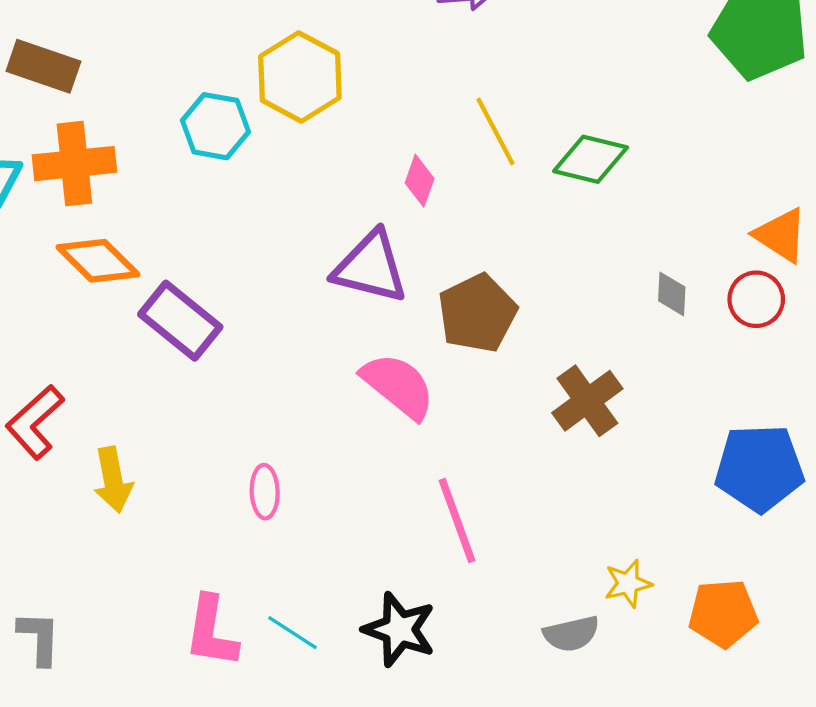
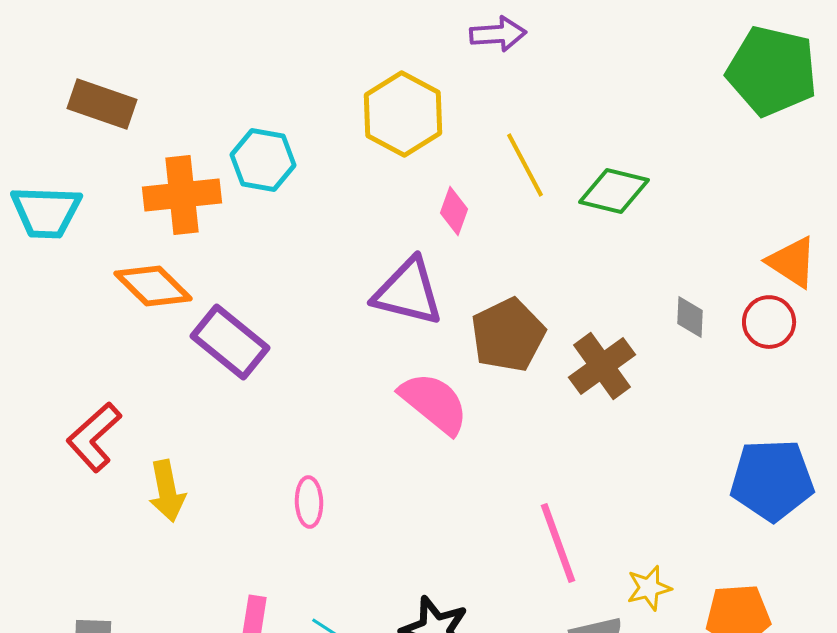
yellow hexagon: (300, 77) -> (403, 114), moved
orange cross: (74, 164) -> (182, 195), moved
brown cross: (587, 401) -> (602, 366), moved
pink line: (457, 520) -> (558, 543), moved

